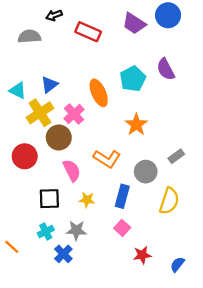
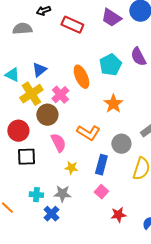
black square: (49, 199) -> (26, 157), moved
cyan cross: (46, 231) -> (36, 195), turned 32

